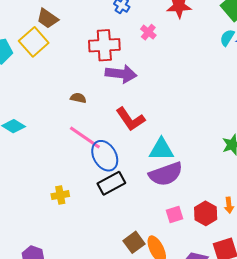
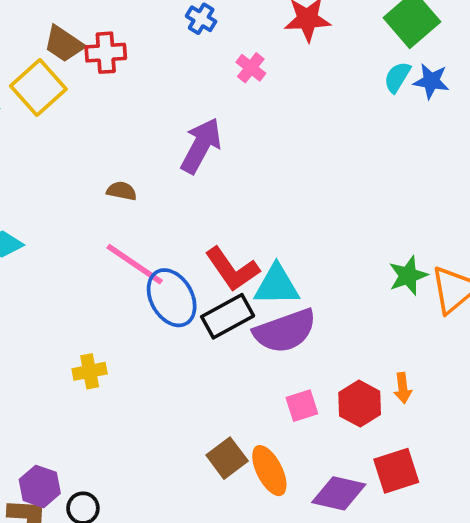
red cross: (104, 45) -> (106, 53), moved, size x0.7
purple arrow: (121, 74) -> (201, 146), turned -68
red L-shape: (130, 119) -> (232, 269), moved
black rectangle: (111, 183) -> (228, 316), moved

